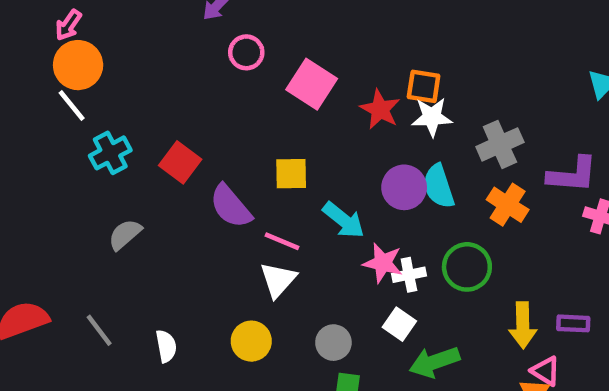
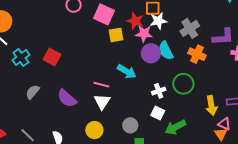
yellow square: (291, 174) -> (116, 35), moved
purple semicircle: (231, 206) -> (67, 98), moved
pink star: (383, 263) -> (144, 34), moved

